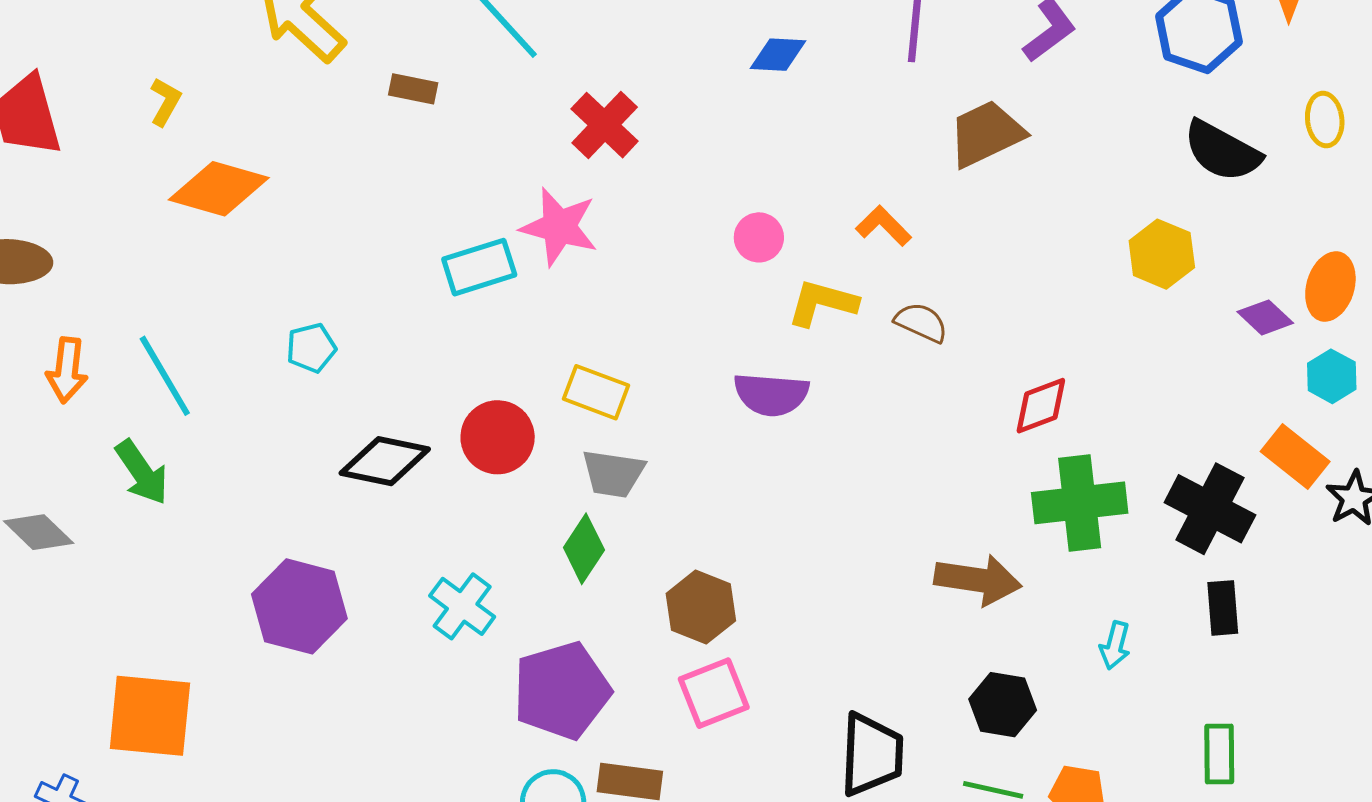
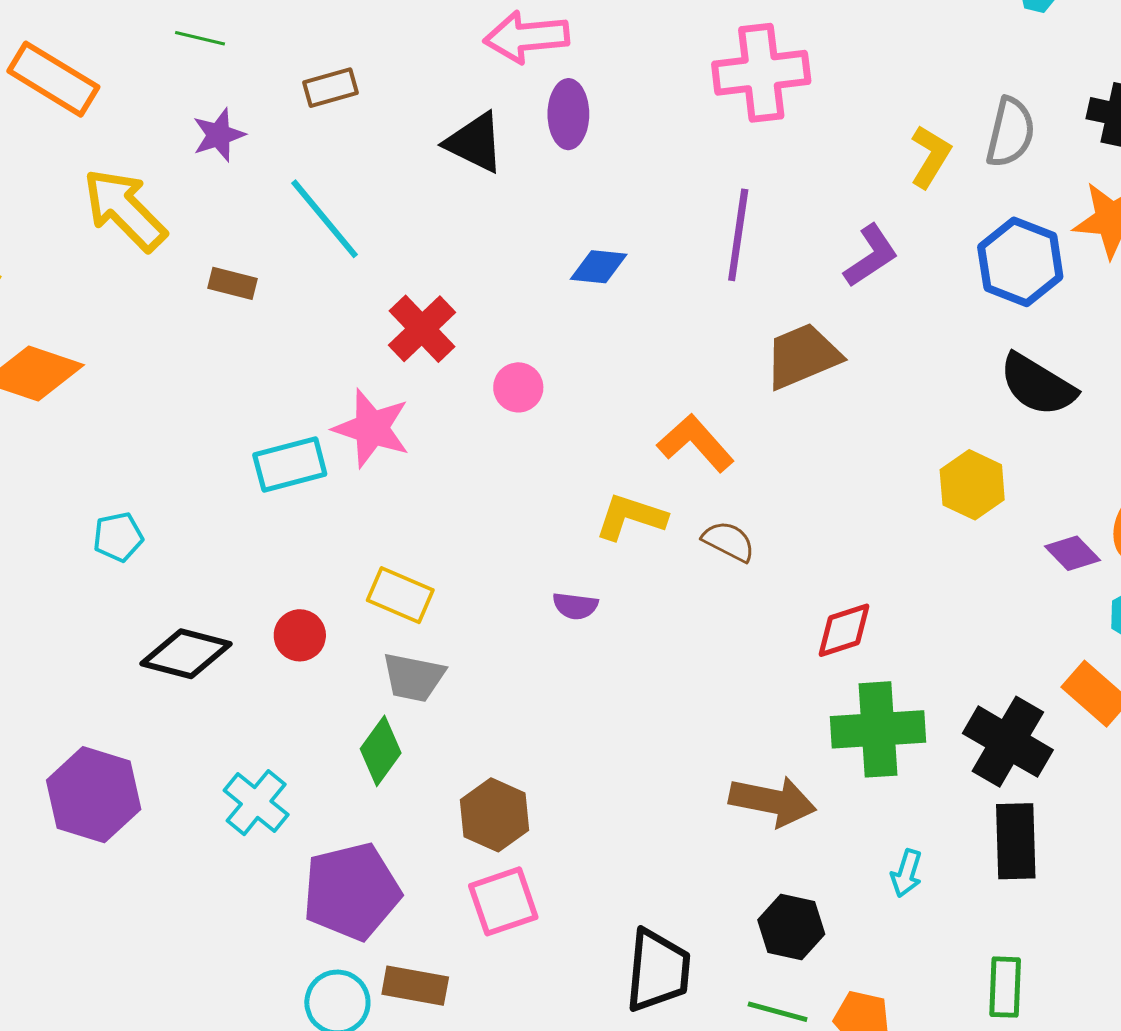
orange L-shape: (884, 226) -> (696, 443), size x1.4
pink circle: (759, 237) -> (518, 387), moved
purple semicircle: (771, 394) -> (575, 606), size x0.6
red circle: (498, 437) -> (300, 635), size x0.7
black rectangle: (1223, 608) -> (1016, 841), size x1.4

